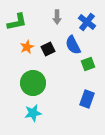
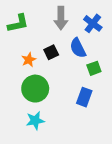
gray arrow: (57, 17) -> (61, 18), size x1.5
orange star: (27, 47) -> (29, 60), moved
blue rectangle: (87, 99) -> (84, 97), moved

